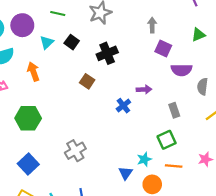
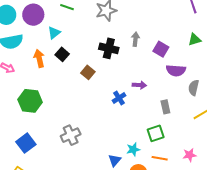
gray arrow: (152, 25) -> (135, 39), moved
black square: (72, 42) -> (62, 54), moved
black cross: (107, 53) -> (109, 48), turned 30

